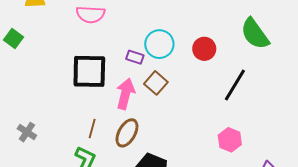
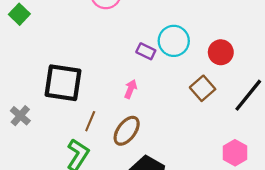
black square: (89, 71) -> (63, 83), moved
brown square: (156, 83) -> (203, 88), moved
pink arrow: (125, 94) -> (131, 89), size x0.6

